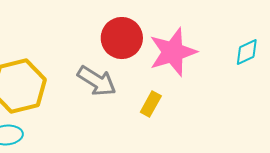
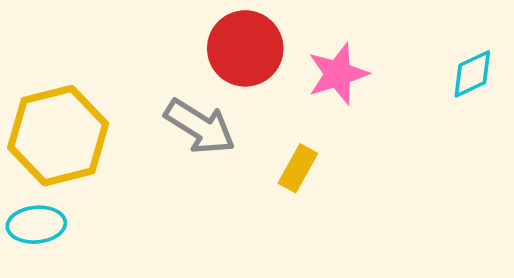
pink star: (173, 52) -> (338, 74), size x0.7

